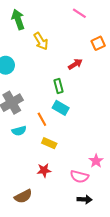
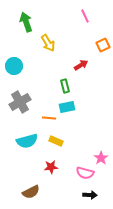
pink line: (79, 13) -> (85, 16), turned 32
cyan rectangle: (61, 108) -> (67, 107), turned -42
orange line: (42, 119) -> (49, 118), turned -56
cyan semicircle: (19, 131) -> (27, 141), moved, size x1.5

